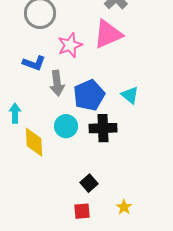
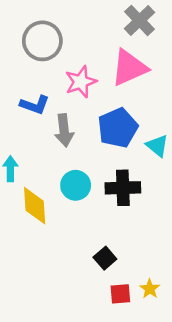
blue pentagon: (89, 95) -> (118, 128), moved
red square: (82, 211) -> (120, 294), moved

